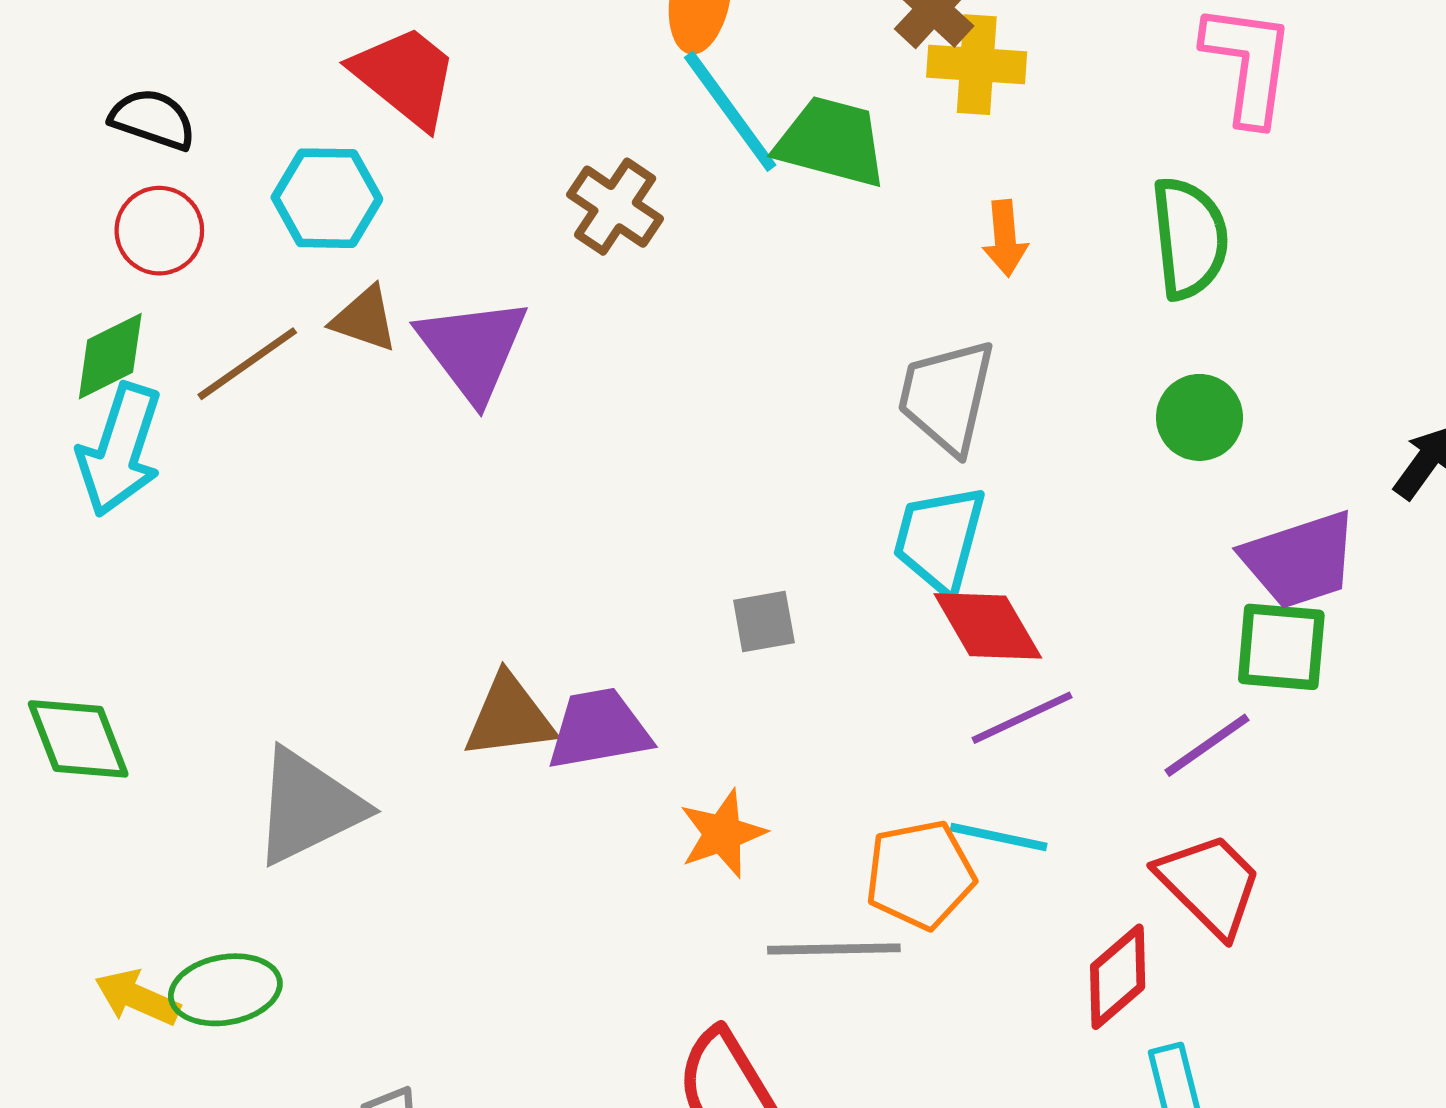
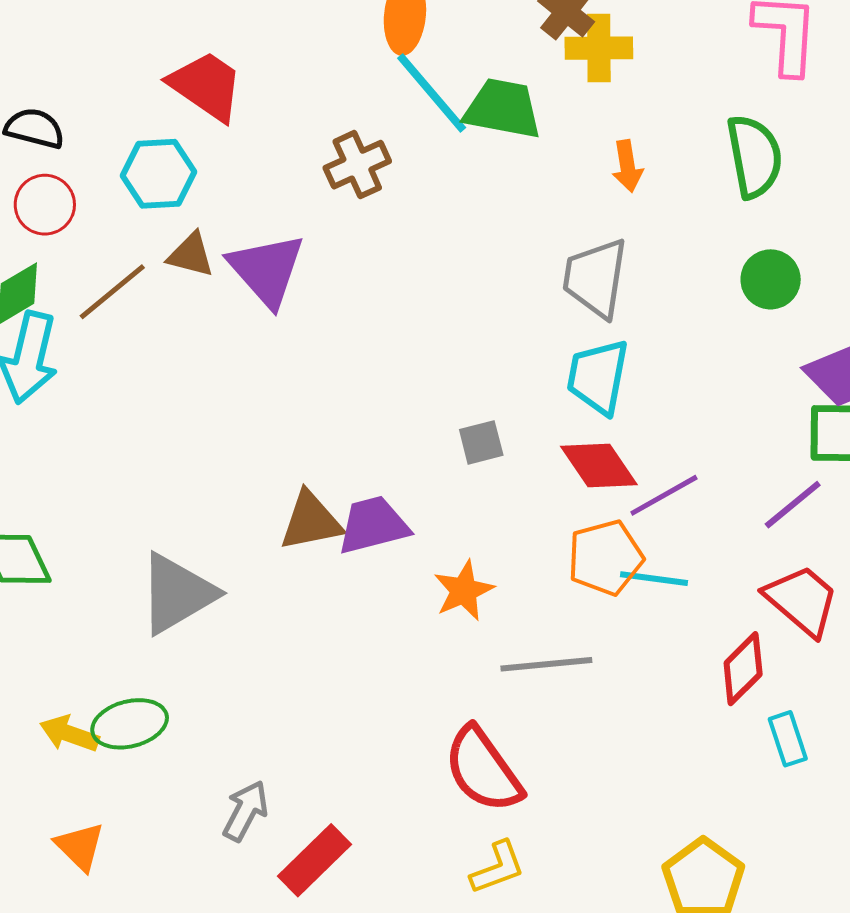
brown cross: (615, 207) -> (357, 165), turned 36
red diamond: (988, 626) -> (599, 466), moved
orange pentagon: (920, 875) -> (605, 558), moved

